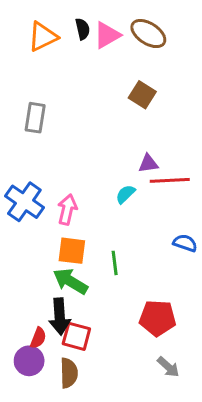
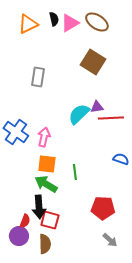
brown square: (142, 95) -> (93, 62), size x1.4
gray rectangle: (35, 118) -> (38, 77), moved
cyan semicircle: (125, 194) -> (79, 114), moved, size x1.6

